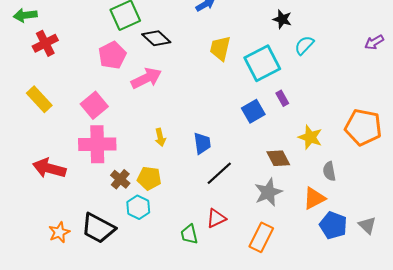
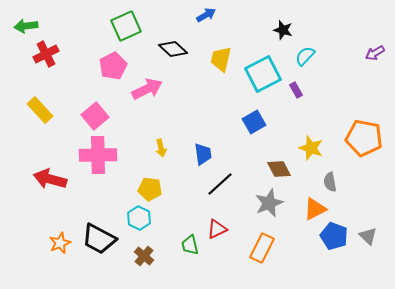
black diamond: (156, 38) -> (173, 49), moved
purple rectangle: (282, 98) -> (296, 90), moved
brown cross: (120, 179) -> (144, 256), moved

